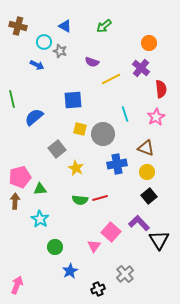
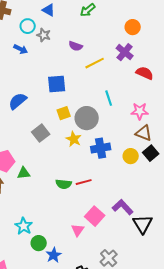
red semicircle: (161, 89) -> (145, 73), turned -60
pink star: (156, 117) -> (140, 111), moved, turned 30
yellow square: (80, 129) -> (64, 113), turned -32
brown triangle: (146, 148) -> (144, 133), moved
yellow star: (76, 168) -> (74, 139), moved
black square: (149, 196) -> (151, 153), moved
cyan star: (40, 219) -> (24, 226), moved
green circle: (55, 247) -> (39, 243), moved

